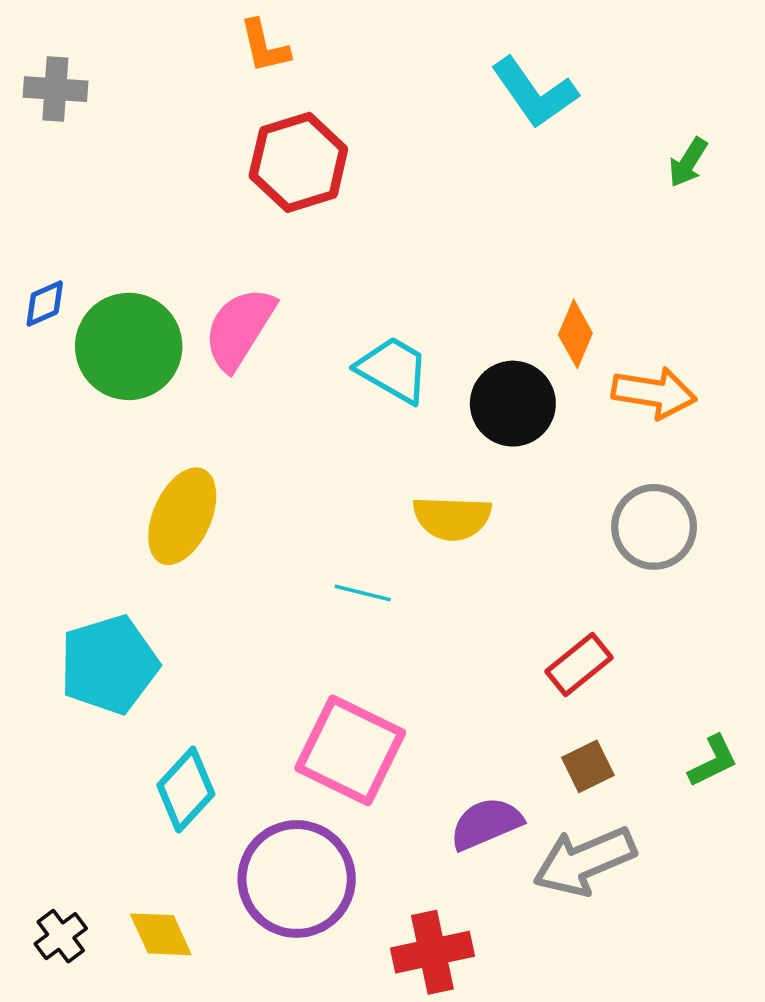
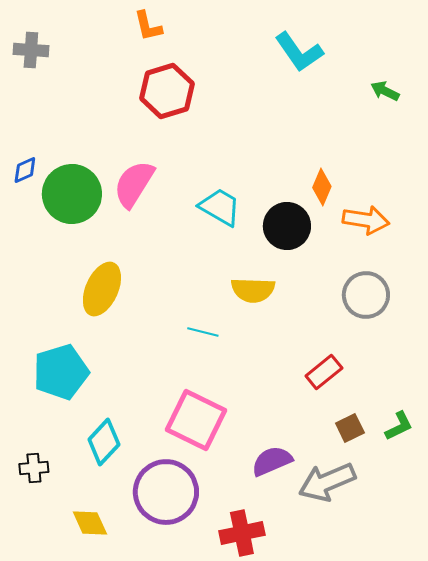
green arrow: (688, 162) -> (385, 91), turned 84
brown square: (588, 766) -> (350, 428), moved
black cross: (61, 936) -> (34, 468), moved, turned 32

